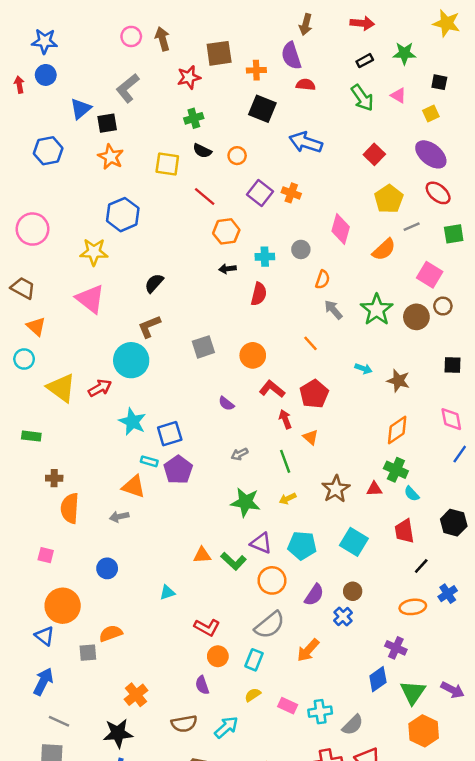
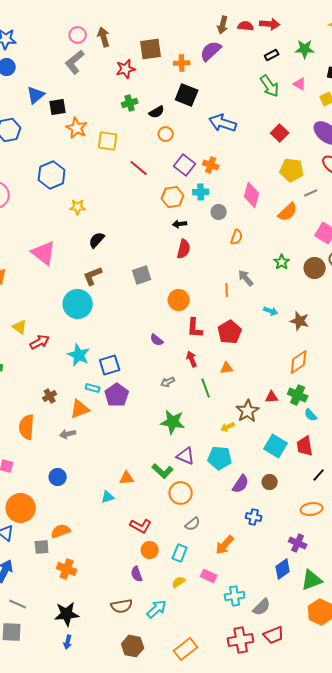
purple semicircle: (291, 56) -> (211, 51), turned 65
red semicircle: (306, 85) -> (246, 26), moved
gray L-shape: (128, 88) -> (75, 62), moved
black semicircle: (202, 151) -> (157, 112), moved, turned -56
orange star: (111, 157) -> (77, 128), moved
yellow pentagon: (389, 199) -> (292, 170), turned -30
blue hexagon: (123, 215) -> (52, 175), moved
orange hexagon: (226, 231) -> (173, 197), moved
yellow star: (94, 252) -> (78, 207), moved, size x0.7
cyan cross: (265, 257) -> (201, 192), moved
black arrow: (227, 269) -> (180, 224), moved
gray arrow: (333, 310) -> (246, 278), moved
green star: (377, 310) -> (282, 262), size x0.6
orange line: (311, 343) -> (227, 290), turned 40
gray square: (203, 347) -> (142, 275), moved
yellow triangle: (61, 388) -> (20, 327), size x0.6
red arrow: (100, 388) -> (40, 342), moved
red L-shape: (272, 389) -> (195, 328), turned -125
red arrow: (285, 419) -> (192, 359), moved
orange triangle: (311, 437) -> (227, 368), turned -48
brown cross: (54, 478) -> (50, 396), moved, turned -32
orange triangle: (134, 487) -> (80, 409), turned -40
red triangle: (374, 489) -> (272, 397), moved
yellow arrow: (288, 499) -> (228, 427), moved
cyan square: (354, 542) -> (276, 446), moved
orange triangle: (202, 555) -> (127, 478), moved
orange circle: (272, 580) -> (181, 493), moved
brown circle: (353, 591) -> (270, 482), moved
purple semicircle: (314, 595) -> (241, 484), moved
blue cross: (343, 617) -> (254, 517), turned -35
gray semicircle: (270, 625) -> (193, 524), size x0.6
green triangle: (413, 692) -> (312, 580), turned 35
orange cross: (136, 695) -> (67, 569), moved, turned -30
pink rectangle: (288, 706) -> (209, 576), moved

